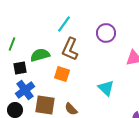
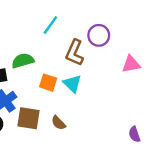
brown L-shape: (70, 49) -> (75, 53), moved
cyan triangle: (106, 88) -> (72, 84), moved

